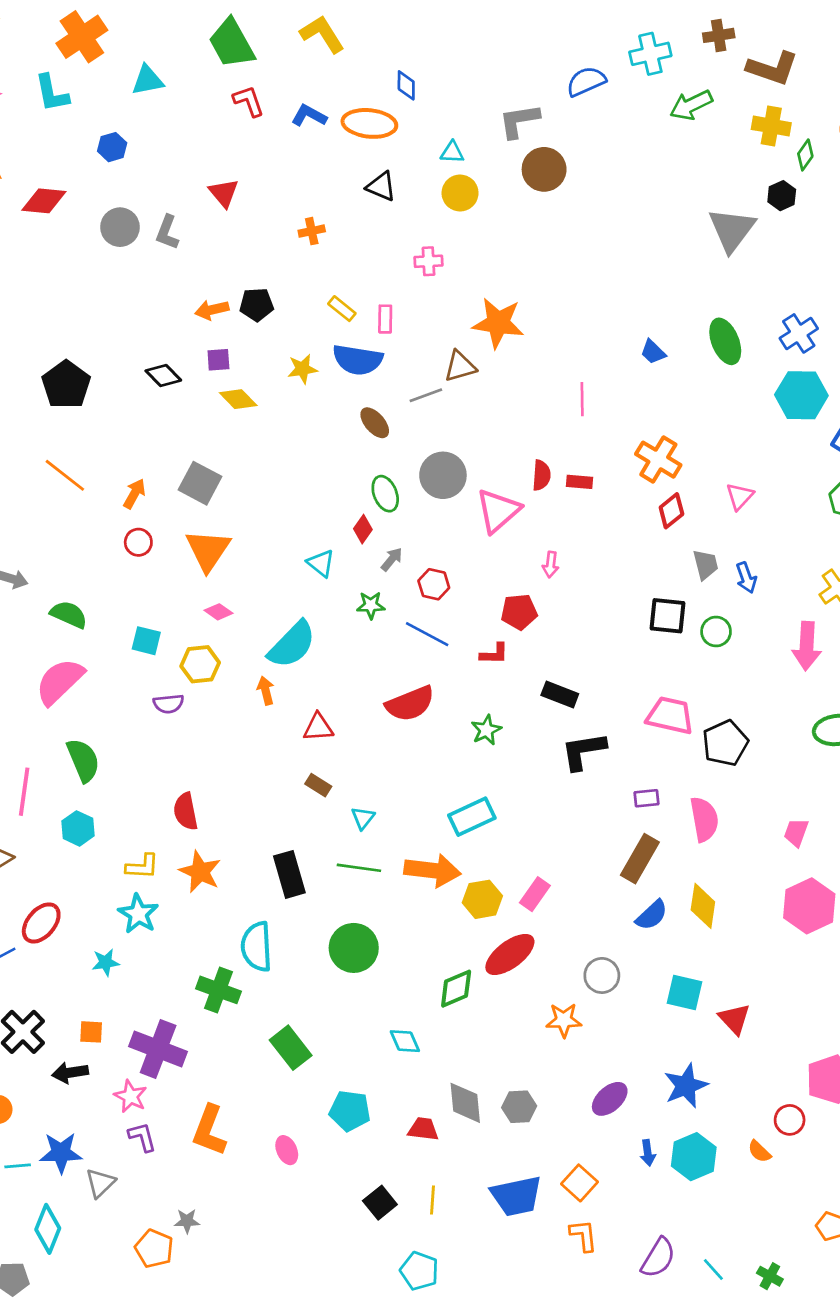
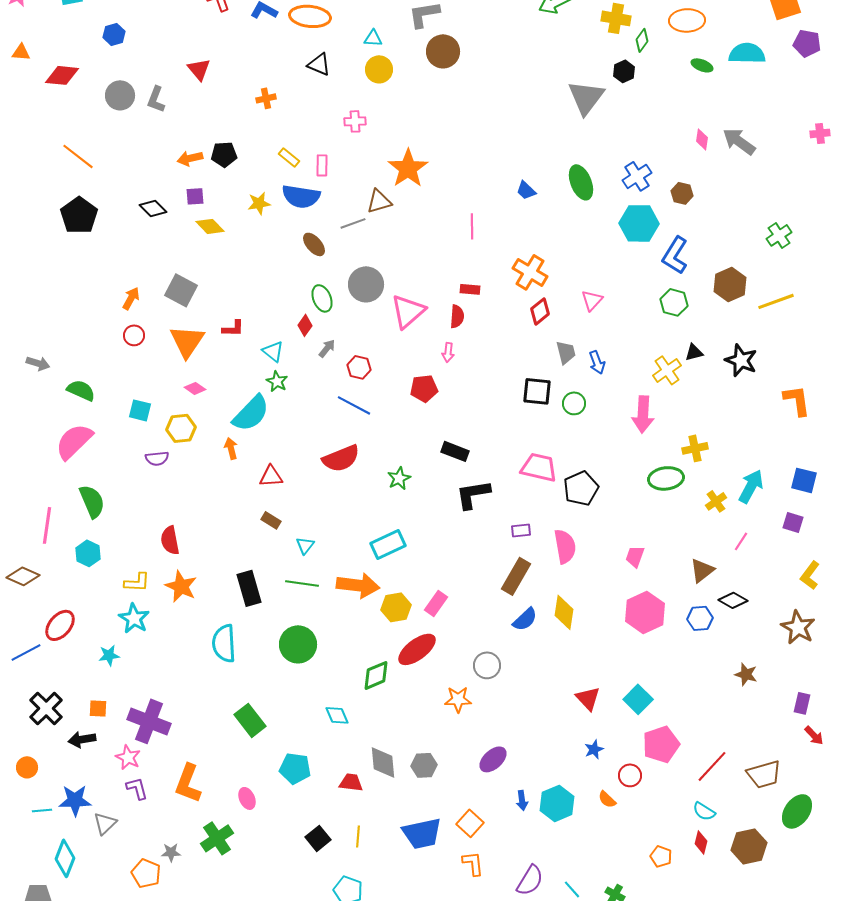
orange star: (498, 323) -> (408, 168), turned 30
orange line: (65, 475) -> (78, 156), moved
red semicircle: (541, 475) -> (457, 316), moved
green star: (371, 605) -> (277, 381), moved, turned 30
red L-shape: (494, 654) -> (233, 328), moved
green cross: (218, 990) -> (217, 838), moved, turned 36
cyan square: (685, 993) -> (638, 699), moved, turned 32
blue star: (686, 1086) -> (594, 749), moved, size x0.6

